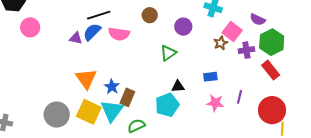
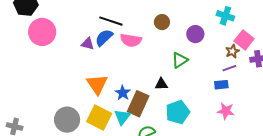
black line: (99, 15) -> (111, 21), turned 35
pink circle: (30, 27) -> (42, 32), size x1.4
black triangle: (178, 86) -> (161, 84), moved
brown rectangle: (127, 97) -> (138, 104), size x1.4
purple line: (240, 97) -> (229, 68), moved, turned 56
cyan triangle: (112, 111) -> (122, 117), size x0.7

